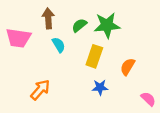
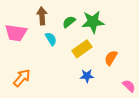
yellow rectangle: (94, 56) -> (82, 49), turned 36
orange arrow: (40, 90) -> (22, 78), moved

